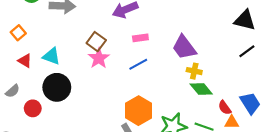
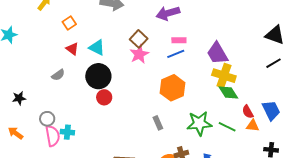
blue line: (138, 64) -> (176, 54), moved
yellow cross: (194, 71) -> (224, 76), size x1.6
red circle: (33, 108) -> (104, 97), moved
orange hexagon: (139, 111) -> (172, 88), moved

